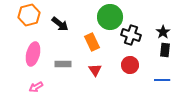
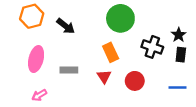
black cross: (131, 35) -> (152, 47), moved
orange rectangle: (92, 42) -> (111, 52), moved
red circle: (130, 65) -> (135, 81), moved

